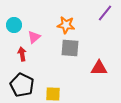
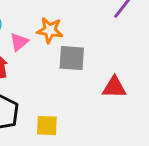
orange star: (66, 25) -> (50, 30), moved

